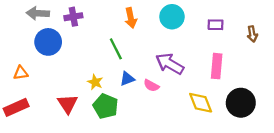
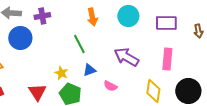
purple rectangle: (216, 25) -> (166, 23), size x1.5
pink semicircle: (151, 86) -> (110, 86), moved
yellow diamond: (201, 103) -> (153, 91), turned 30

